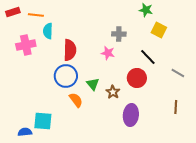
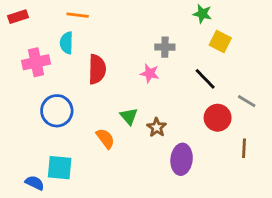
orange line: (36, 15) -> (78, 15), moved
blue circle: (66, 76) -> (57, 111), moved
red circle: (137, 78) -> (218, 118), moved
blue semicircle: (25, 132) -> (35, 183), turned 32

